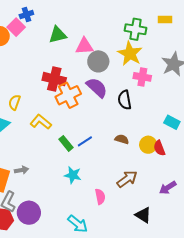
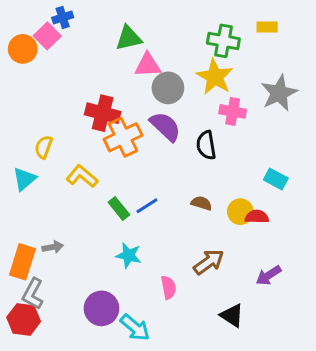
green triangle: (58, 35) -> (129, 38), moved
red semicircle: (159, 148) -> (257, 217), turned 112
purple circle: (29, 213) -> (101, 308), moved

